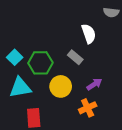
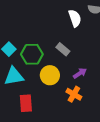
white semicircle: (89, 34) -> (75, 18), moved
orange cross: (88, 108) -> (74, 94), turned -35

